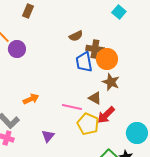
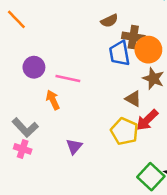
purple circle: (17, 49) -> (34, 67), moved
orange arrow: (31, 99) -> (53, 100), turned -91
pink line: (72, 107) -> (68, 79), moved

